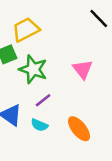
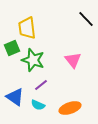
yellow trapezoid: (26, 30) -> (27, 28), turned -70
orange ellipse: (79, 129) -> (70, 108), turned -70

